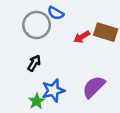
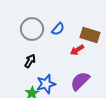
blue semicircle: (56, 13) -> (58, 29), moved, turned -80
red arrow: (82, 37) -> (77, 50), moved

